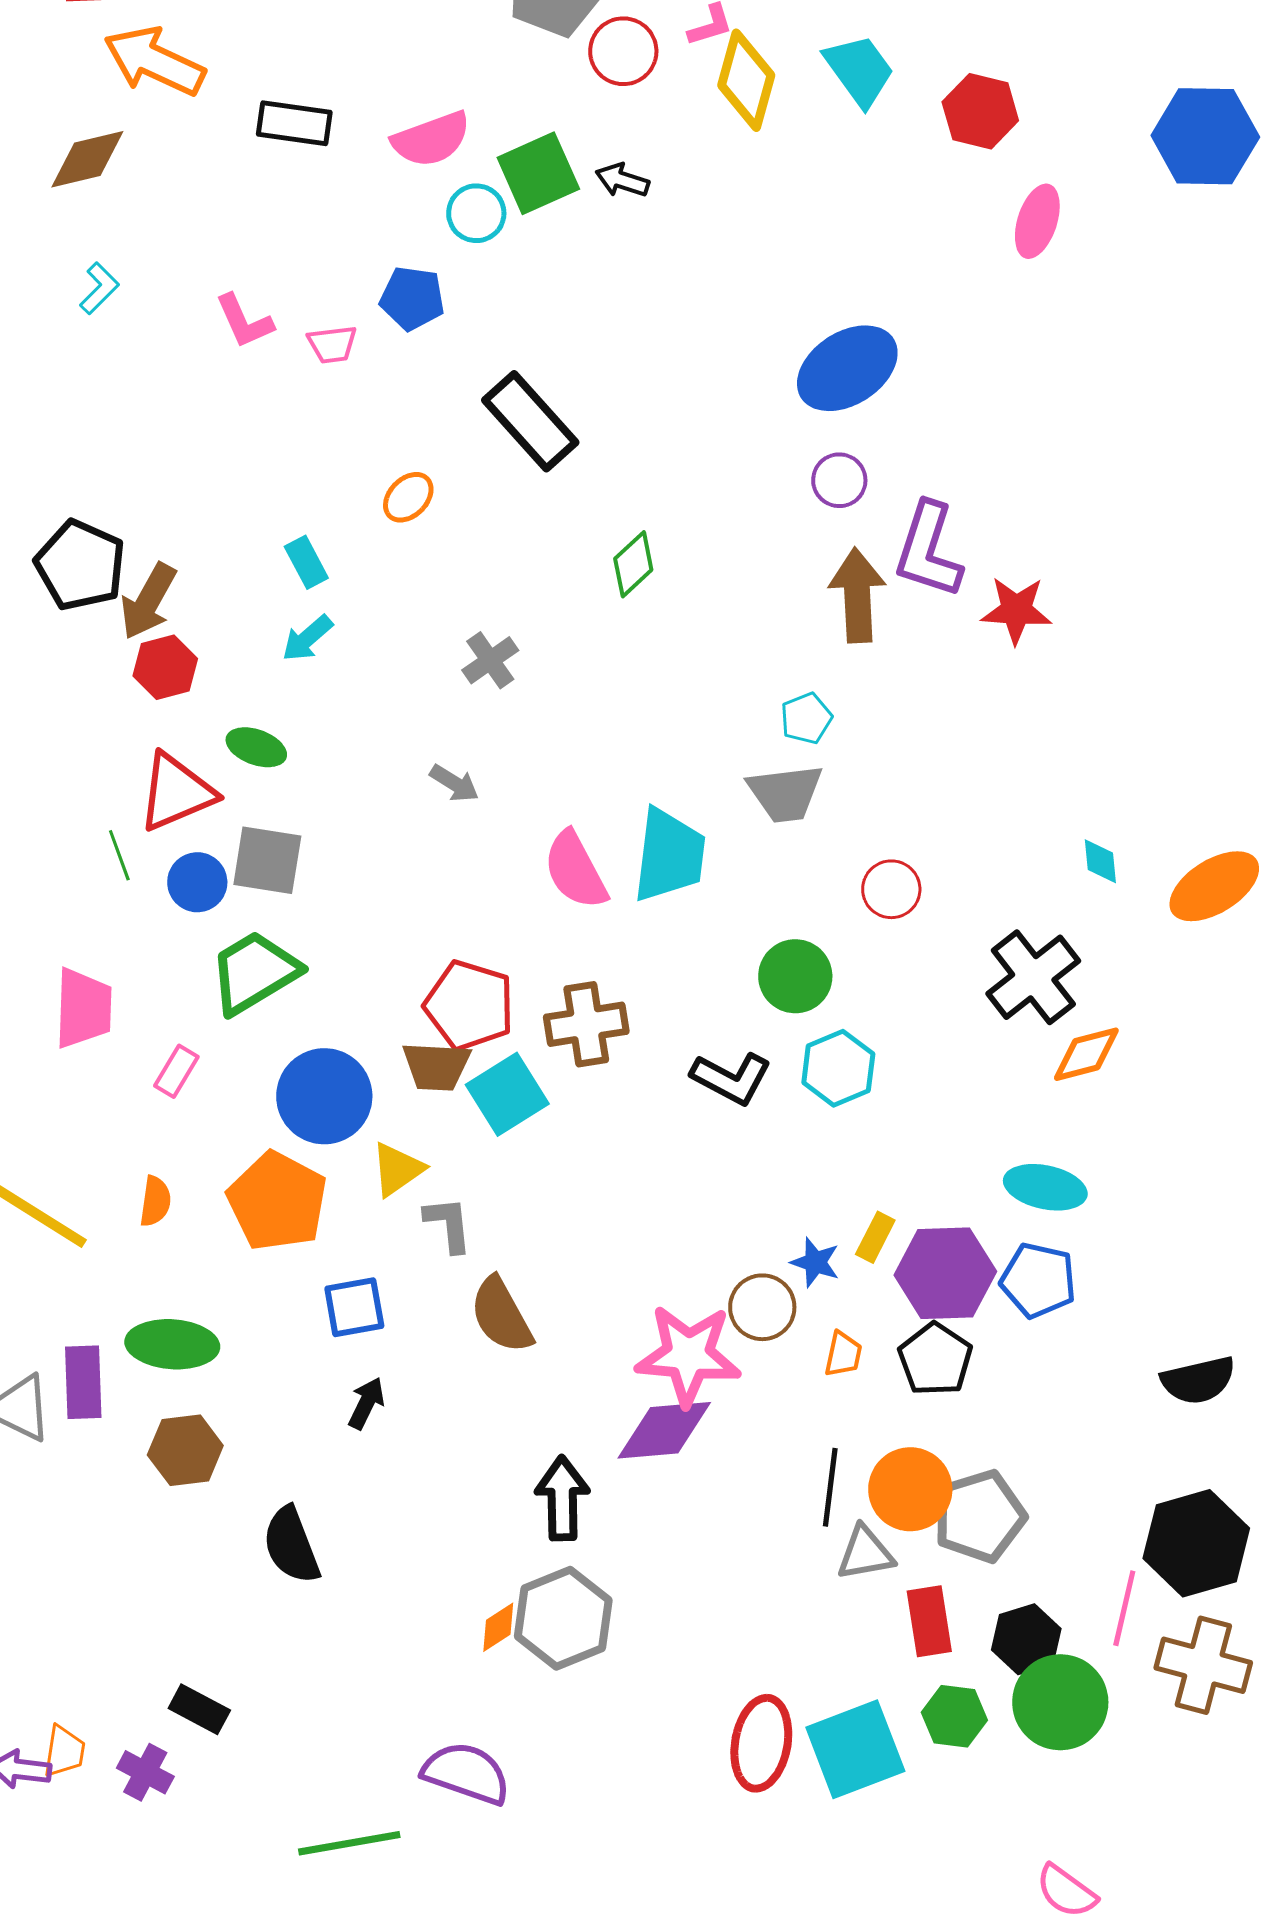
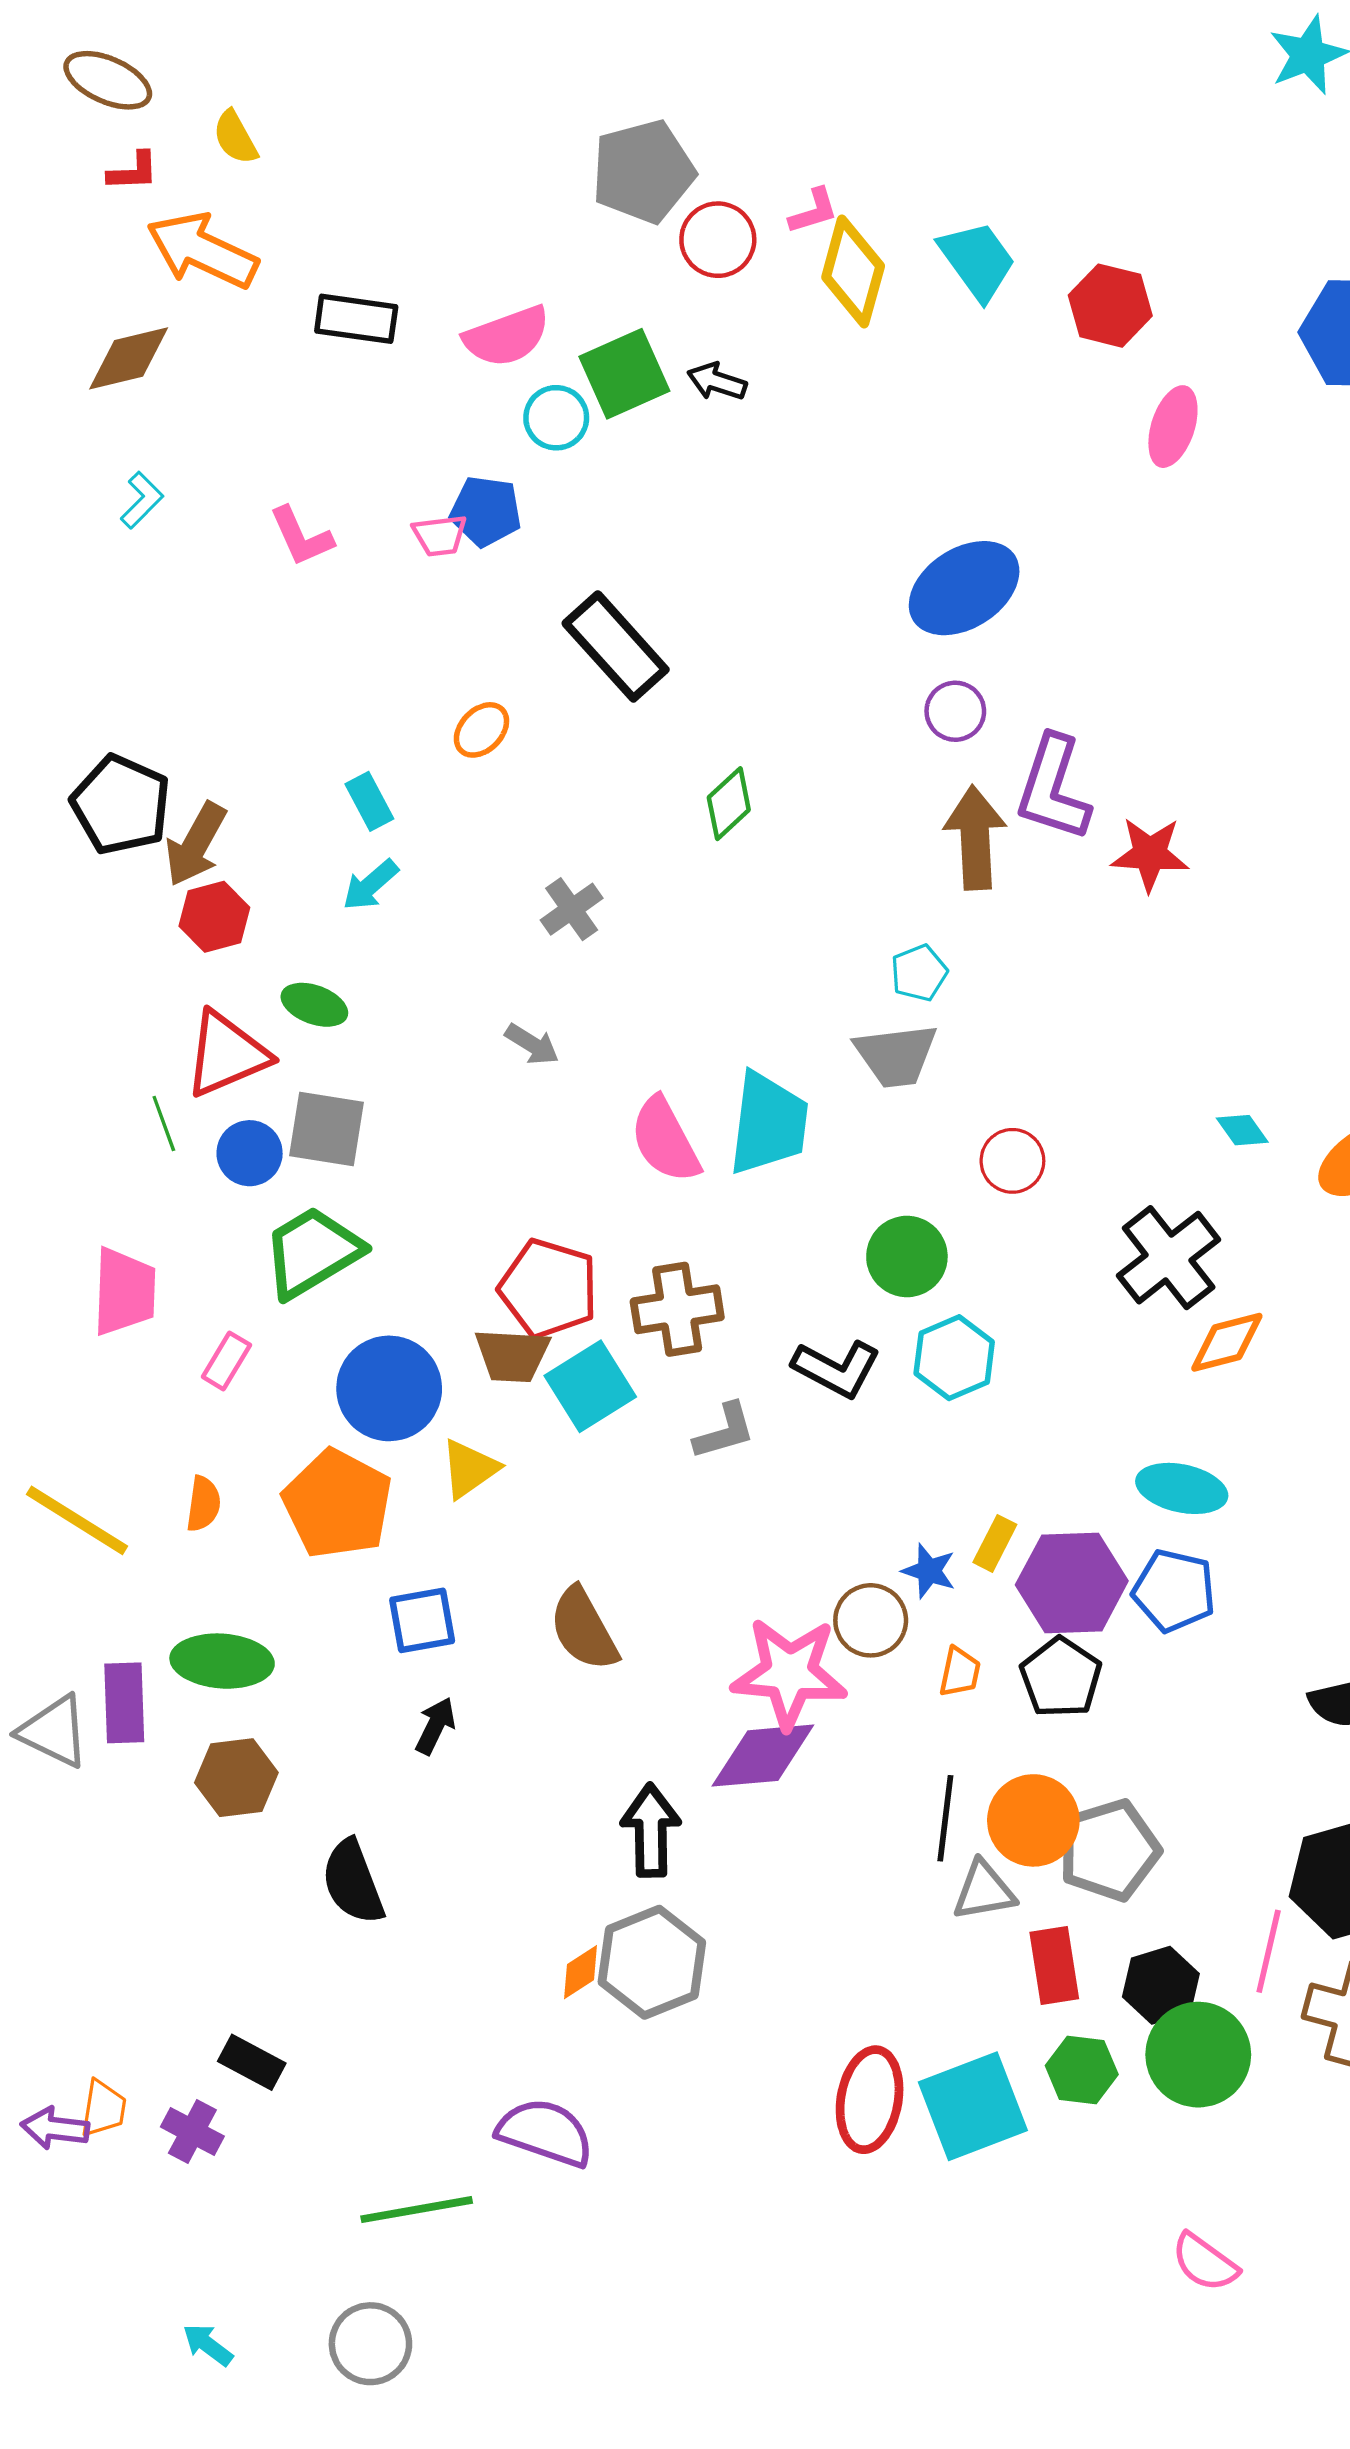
pink trapezoid: (332, 344) -> (440, 535), moved
cyan diamond: (1100, 861) -> (1242, 1130), turned -30
gray L-shape: (448, 1224) -> (724, 1431), moved, turned 80

